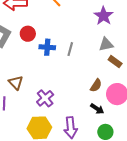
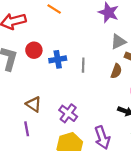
gray line: (70, 49) -> (83, 65), moved
brown semicircle: (96, 85) -> (116, 71), moved

